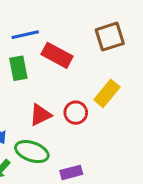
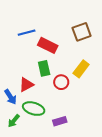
green rectangle: (18, 68) -> (44, 68), moved
red triangle: (40, 115) -> (26, 85), moved

